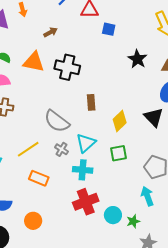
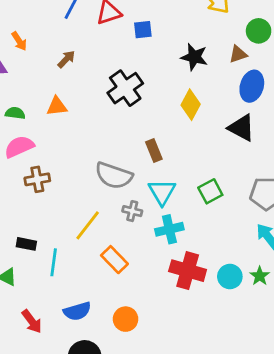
orange triangle: (34, 62) -> (57, 106), size x0.7
black cross: (67, 67) -> (125, 88), moved, turned -30
brown rectangle: (91, 102) -> (154, 151), moved
yellow diamond: (120, 121) -> (191, 105), moved
orange rectangle: (39, 178) -> (114, 260), turned 42
red cross: (86, 202) -> (188, 271), turned -35

